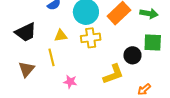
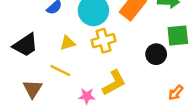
yellow line: (51, 57) -> (60, 71), turned -42
yellow L-shape: (113, 74) -> (114, 83), moved

